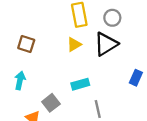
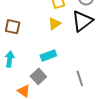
cyan rectangle: (80, 84) -> (48, 55), moved

